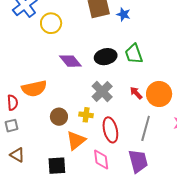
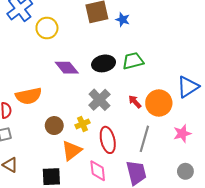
green trapezoid: (134, 54) -> (133, 61), turned 95
yellow cross: (86, 115) -> (82, 124), turned -32

